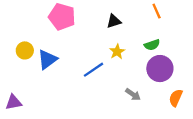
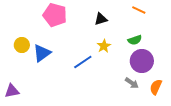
orange line: (157, 11) -> (139, 10), turned -40
gray arrow: (133, 94) -> (132, 83), moved

